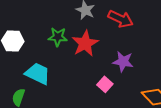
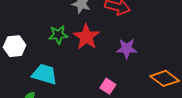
pink square: (105, 84) -> (108, 86), moved

